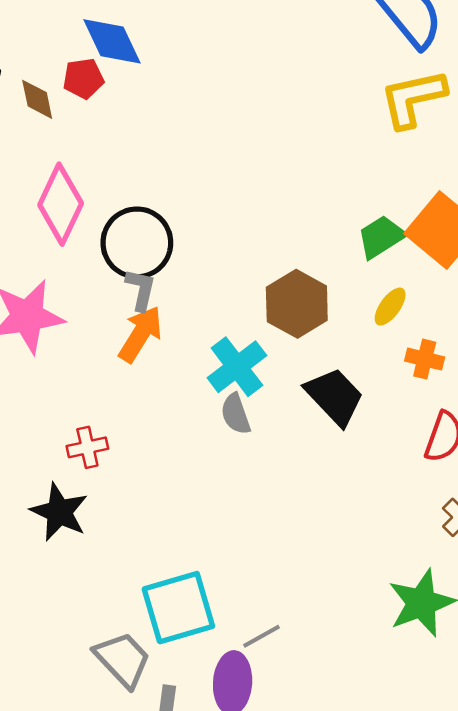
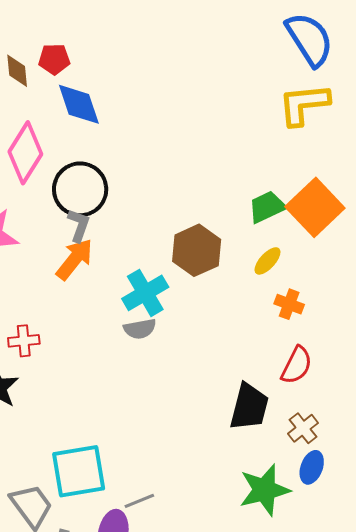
blue diamond: (112, 41) -> (79, 104), moved
black trapezoid: (335, 396) -> (249, 407), moved, turned 51
gray semicircle: (236, 414) -> (140, 329), turned -88

